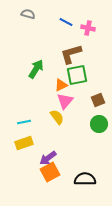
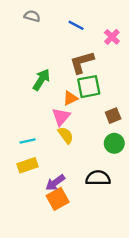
pink cross: (88, 28) -> (112, 37), moved, turned 32
pink triangle: (65, 101) -> (61, 117), moved
black semicircle: (85, 179) -> (98, 178), moved

